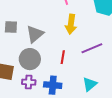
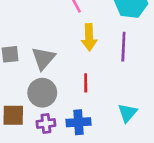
purple line: (92, 48) -> (123, 47), moved, turned -55

